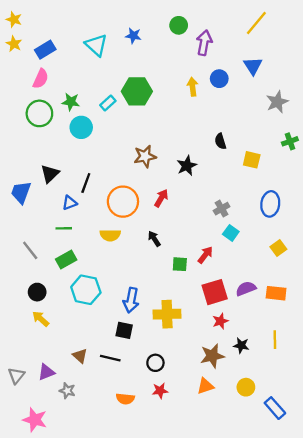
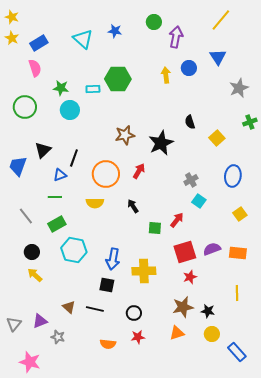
pink semicircle: (41, 79) -> (35, 68), turned -42
cyan rectangle: (108, 103) -> (93, 89), turned 40
green circle: (39, 113) -> (25, 107), moved
yellow square: (252, 160) -> (217, 138), turned 35
black star: (187, 166) -> (161, 143), size x1.4
black star: (241, 345) -> (208, 311), moved

